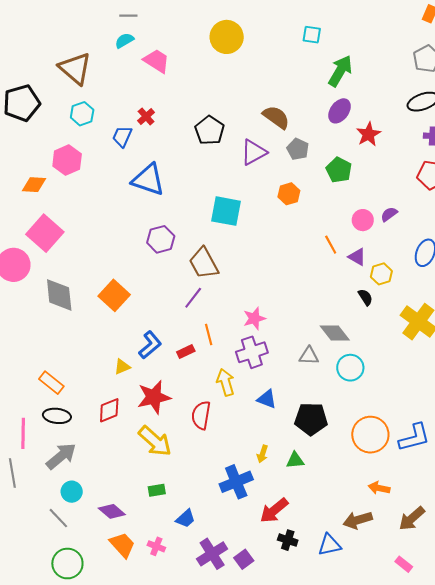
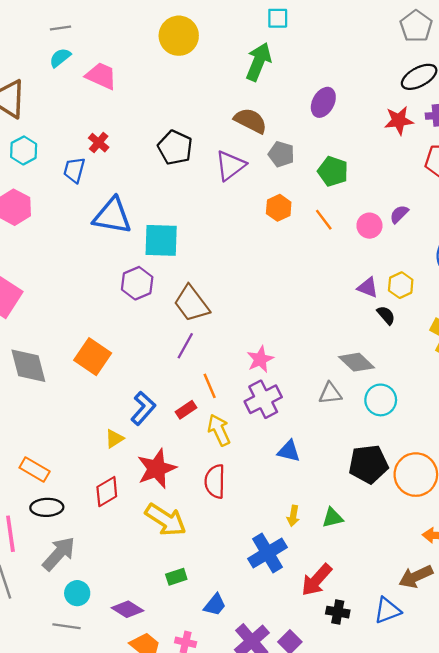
green arrow: (340, 71) -> (259, 62), moved
red star: (368, 134) -> (399, 120), moved, turned 30
cyan square: (226, 211) -> (161, 240), moved
orange line: (331, 245) -> (324, 220), moved
purple triangle: (357, 257) -> (368, 287), moved
yellow arrow: (226, 382) -> (219, 430), moved
black pentagon: (311, 419) -> (368, 464), moved
gray line: (58, 518) -> (66, 626), turned -30

